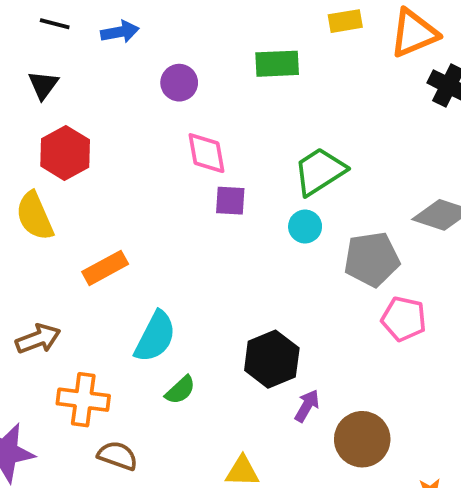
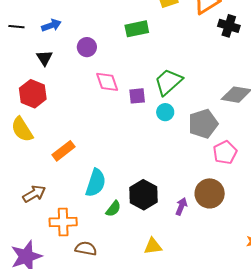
black triangle: (43, 85) -> (44, 58), moved
purple square: (230, 201) -> (137, 96), moved
pink pentagon: (404, 319) -> (225, 152), turned -30
black hexagon: (272, 359) -> (144, 195), moved
brown circle: (362, 439) -> (210, 193), moved

